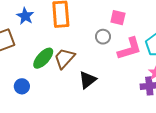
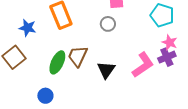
pink L-shape: (130, 49) -> (143, 65), moved

